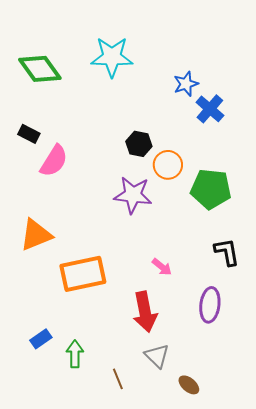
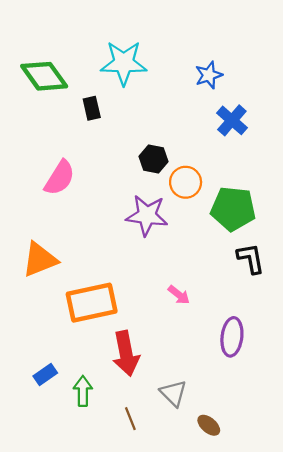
blue star: (186, 84) -> (209, 75), moved
black rectangle: (29, 134) -> (92, 108), moved, turned 50
black L-shape: (227, 252) -> (251, 258), moved
red arrow: (145, 312) -> (126, 353), moved

